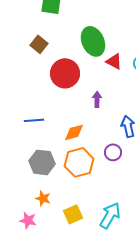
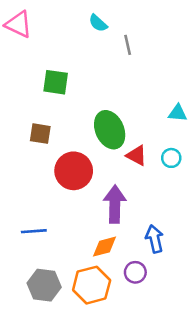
brown square: (39, 44) -> (40, 134), turned -30
purple arrow: (97, 99) -> (115, 204), size x1.8
orange diamond: (74, 132) -> (104, 247), moved

